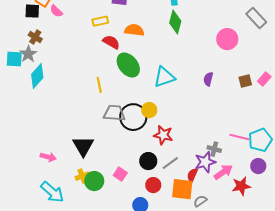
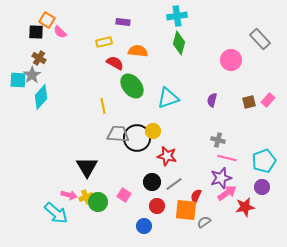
pink line: (239, 137) -> (227, 158), moved
gray cross: (214, 149) -> (218, 140), moved
pink arrow: (48, 157) -> (69, 195), moved
purple star: (205, 162) -> (221, 178), moved

